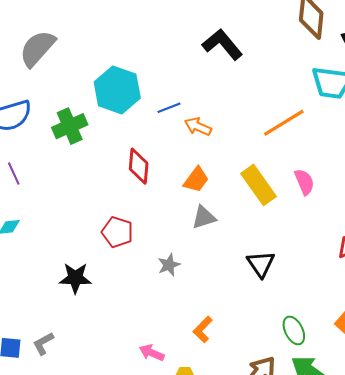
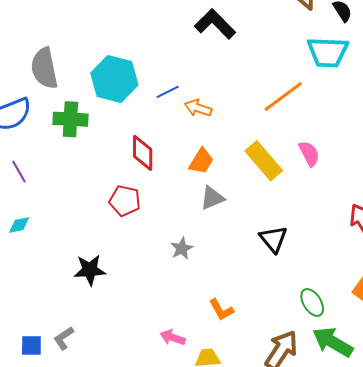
gray semicircle: (37, 48) -> (44, 68), moved, turned -48
green cross: (70, 126) -> (70, 119), turned 32
red pentagon: (117, 232) -> (125, 201), moved
orange L-shape: (203, 329) -> (221, 310), turned -68

